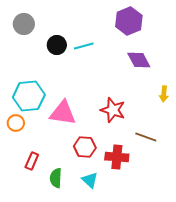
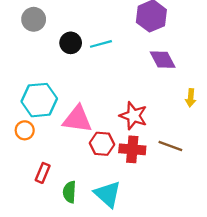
red hexagon: (85, 147) -> (102, 144), moved
red cross: (117, 157) -> (132, 149), moved
cyan triangle: (90, 180) -> (108, 194), size x1.5

